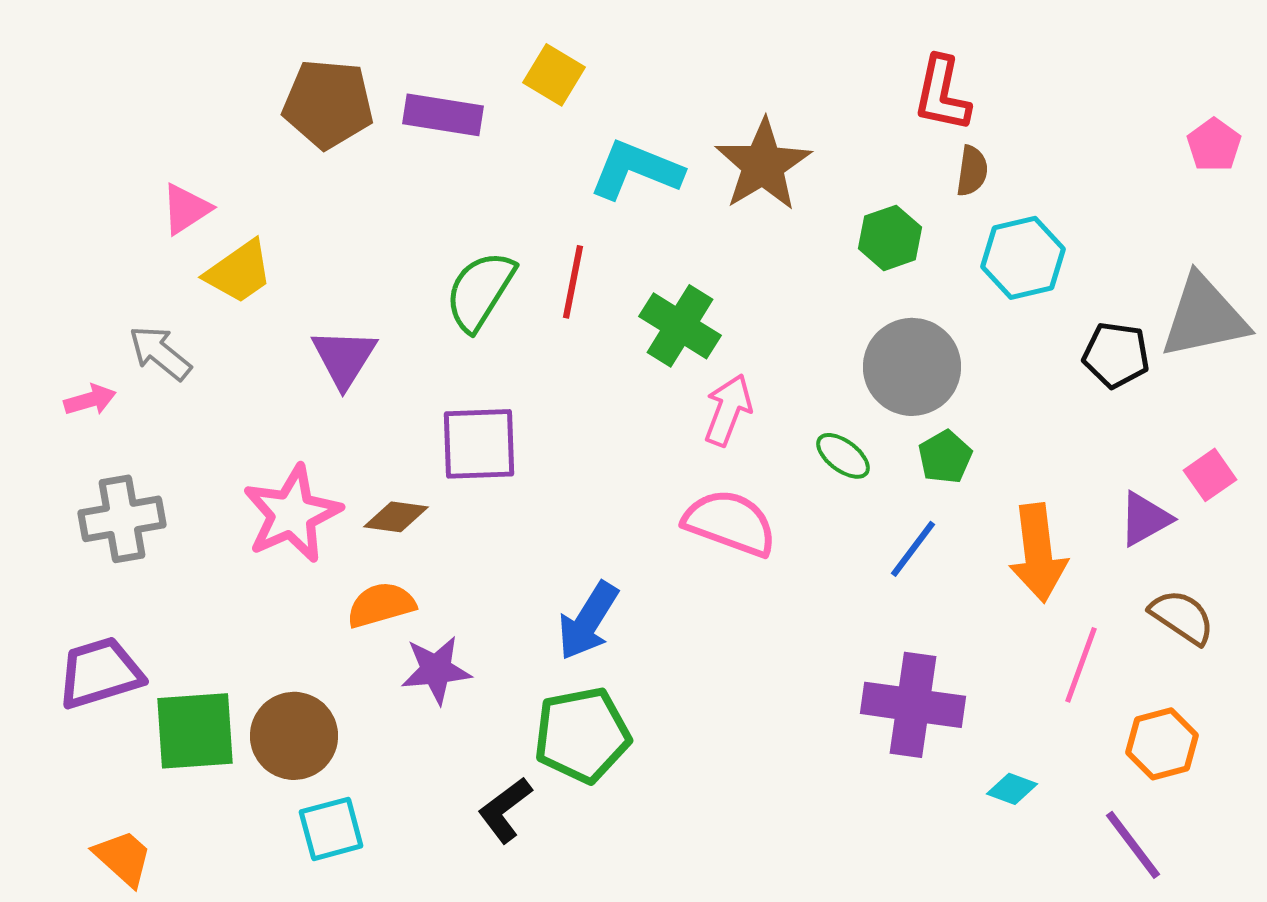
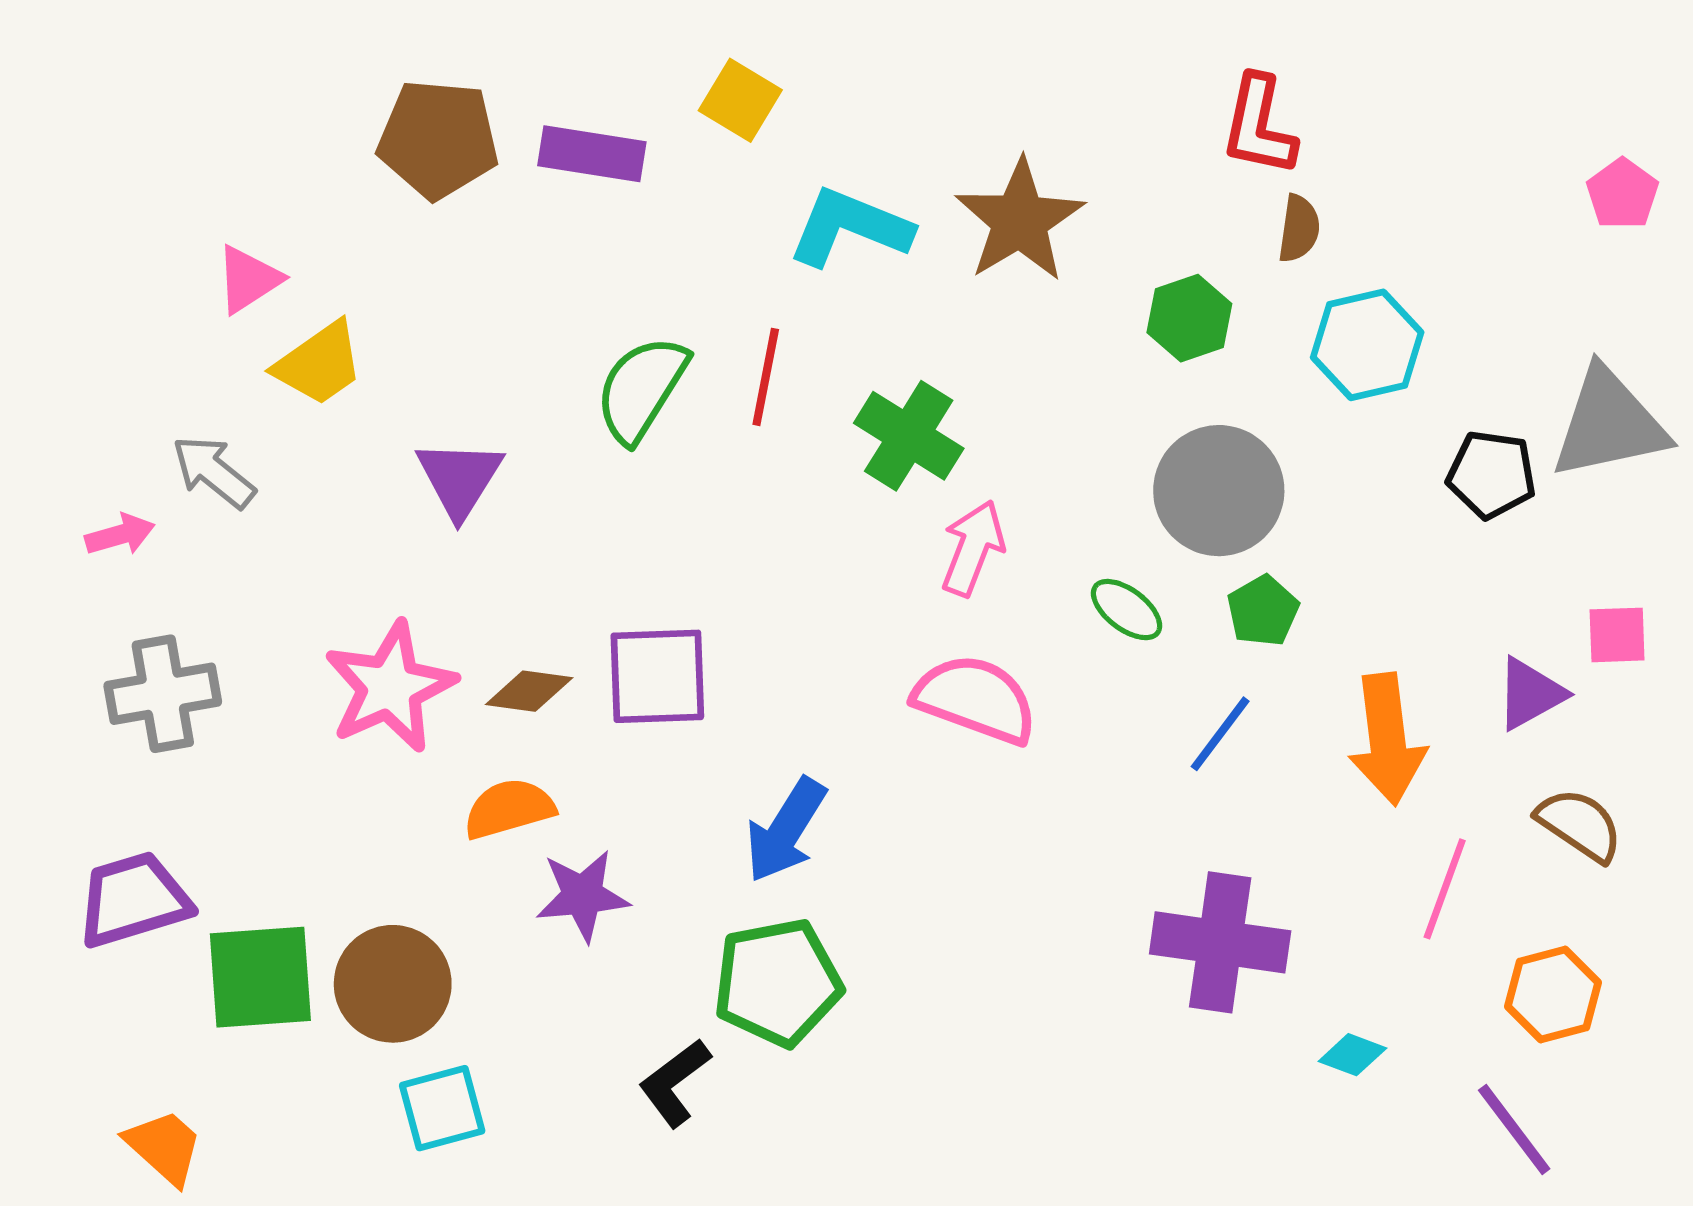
purple square: (479, 444) -> (657, 676), moved
pink square: (1210, 475) -> (1617, 635), turned 33

